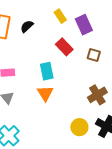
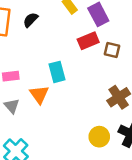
red rectangle: (64, 47) -> (88, 41), moved, turned -66
orange triangle: (45, 93) -> (39, 94), moved

